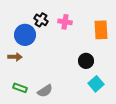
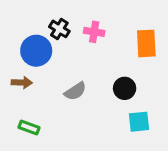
cyan square: (96, 84) -> (139, 122), turned 35
gray semicircle: (45, 91) -> (75, 91), moved

